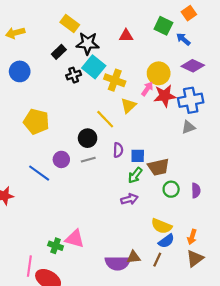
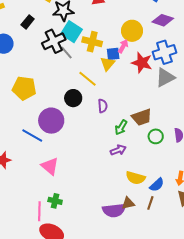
black rectangle: (59, 52) -> (28, 22), moved
black cross: (74, 75) -> (54, 41), size x1.6
red star: (165, 96) -> (142, 63), moved, turned 30
gray triangle: (188, 127) -> (165, 77), size x1.5
blue square: (138, 156) -> (113, 54), moved
purple circle: (61, 159) -> (51, 121), size x1.6
gray line: (88, 160) -> (66, 53), moved, turned 72
yellow semicircle: (162, 226) -> (136, 178), moved
pink triangle: (75, 239) -> (50, 166), moved, turned 30
pink line: (29, 266) -> (39, 211), moved

